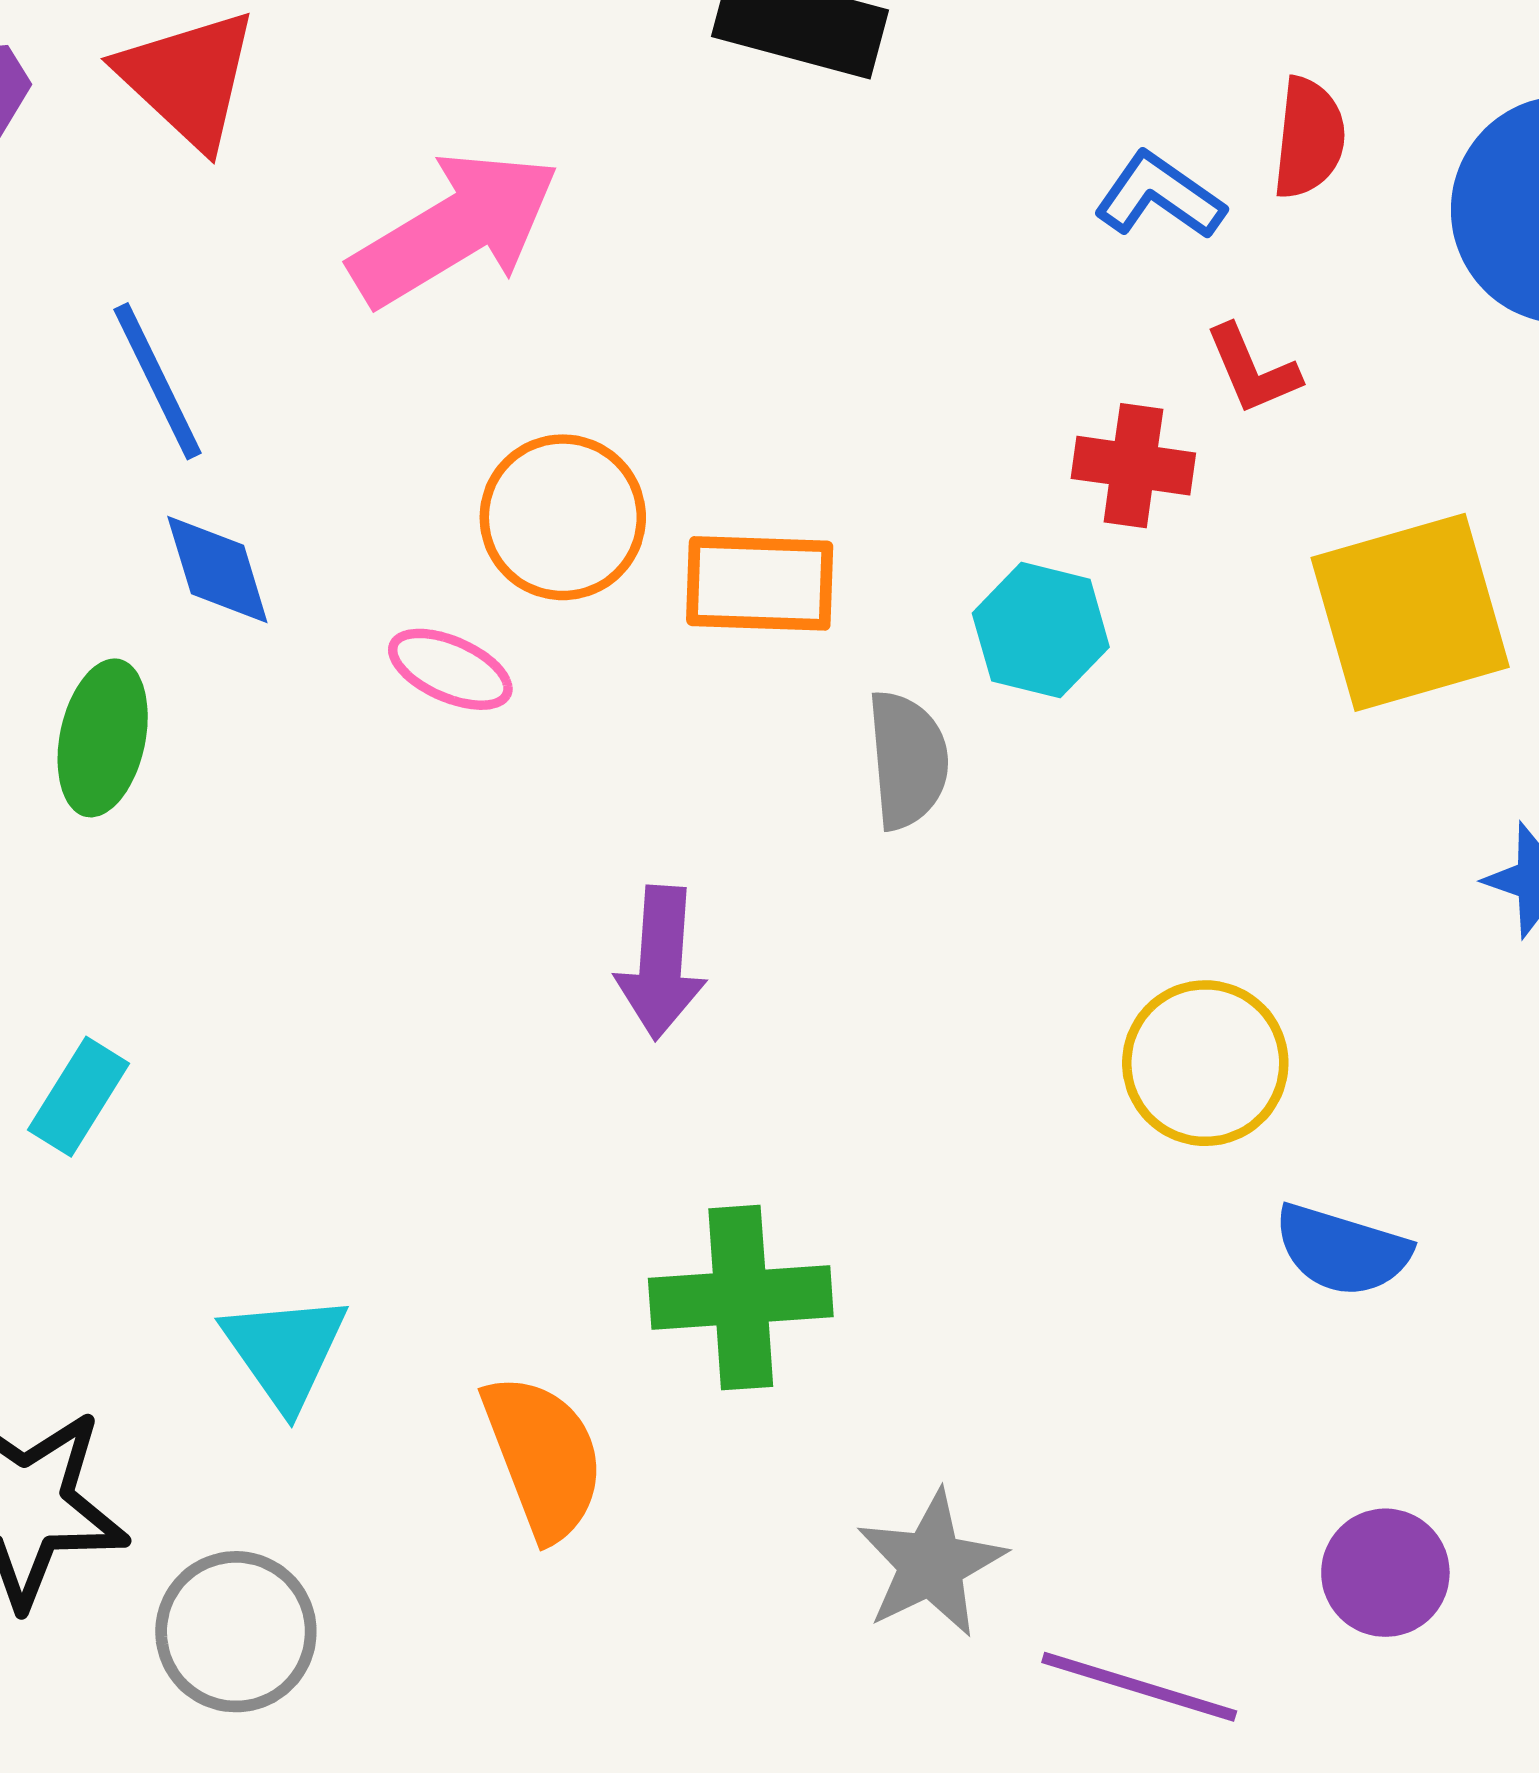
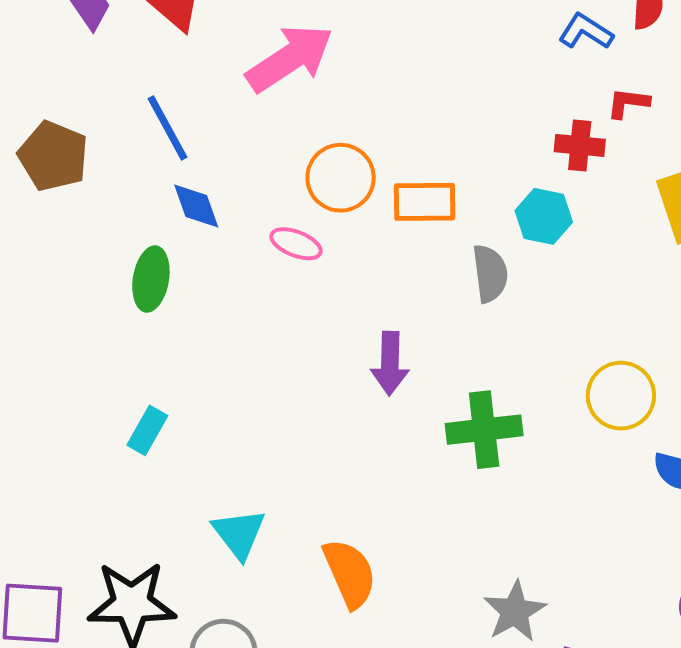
red L-shape: (1252, 370) -> (628, 103), turned 123
green cross: (741, 1298) -> (484, 430), moved

